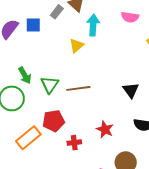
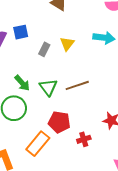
gray rectangle: (57, 12) -> (44, 49), moved
cyan arrow: (93, 25) -> (104, 38), moved, turned 105
red pentagon: (54, 121) -> (59, 122), turned 30

